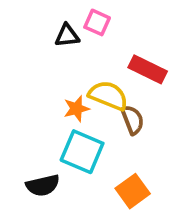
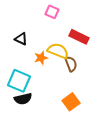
black triangle: (67, 36) -> (21, 39), moved, turned 32
cyan square: (82, 152) -> (19, 81), moved

